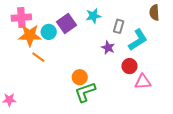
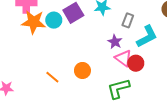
orange line: (38, 57) -> (52, 77), moved
pink triangle: (143, 82) -> (123, 58), moved, turned 36
green L-shape: (85, 92) -> (118, 89), moved

